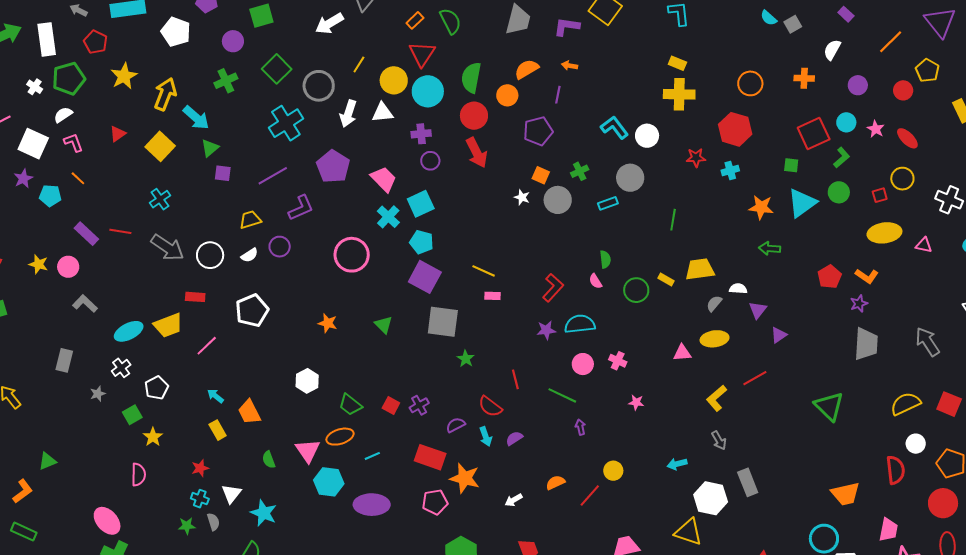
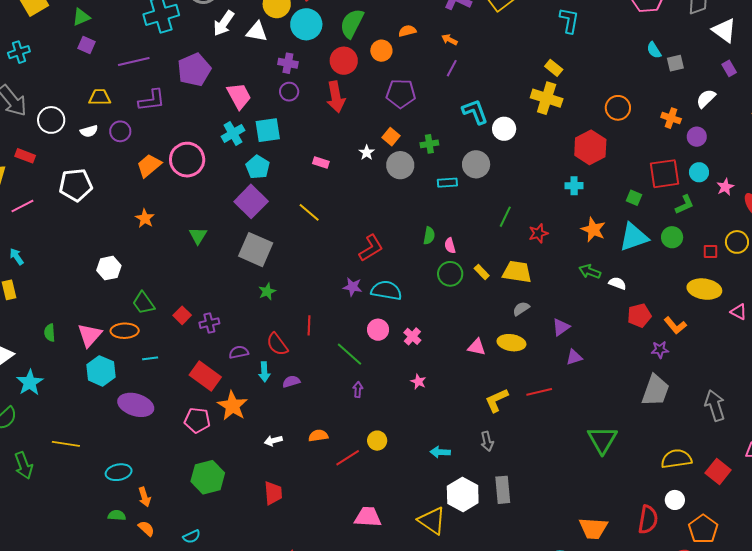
orange semicircle: (527, 69) -> (407, 31), size x0.7
purple circle: (858, 85) -> (697, 137), moved
purple line: (558, 95) -> (452, 68), moved
red star: (696, 158) -> (538, 233), moved, turned -30
pink semicircle: (595, 281) -> (450, 246), moved
white semicircle: (738, 289) -> (617, 283), moved
pink rectangle: (492, 296) -> (321, 163), moved
orange trapezoid: (249, 412) -> (149, 165), moved, turned 60

